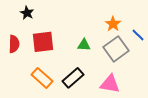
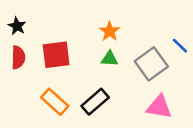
black star: (27, 13) -> (17, 26), moved
orange star: (113, 24) -> (110, 31), moved
pink triangle: (110, 84) -> (159, 107), moved

